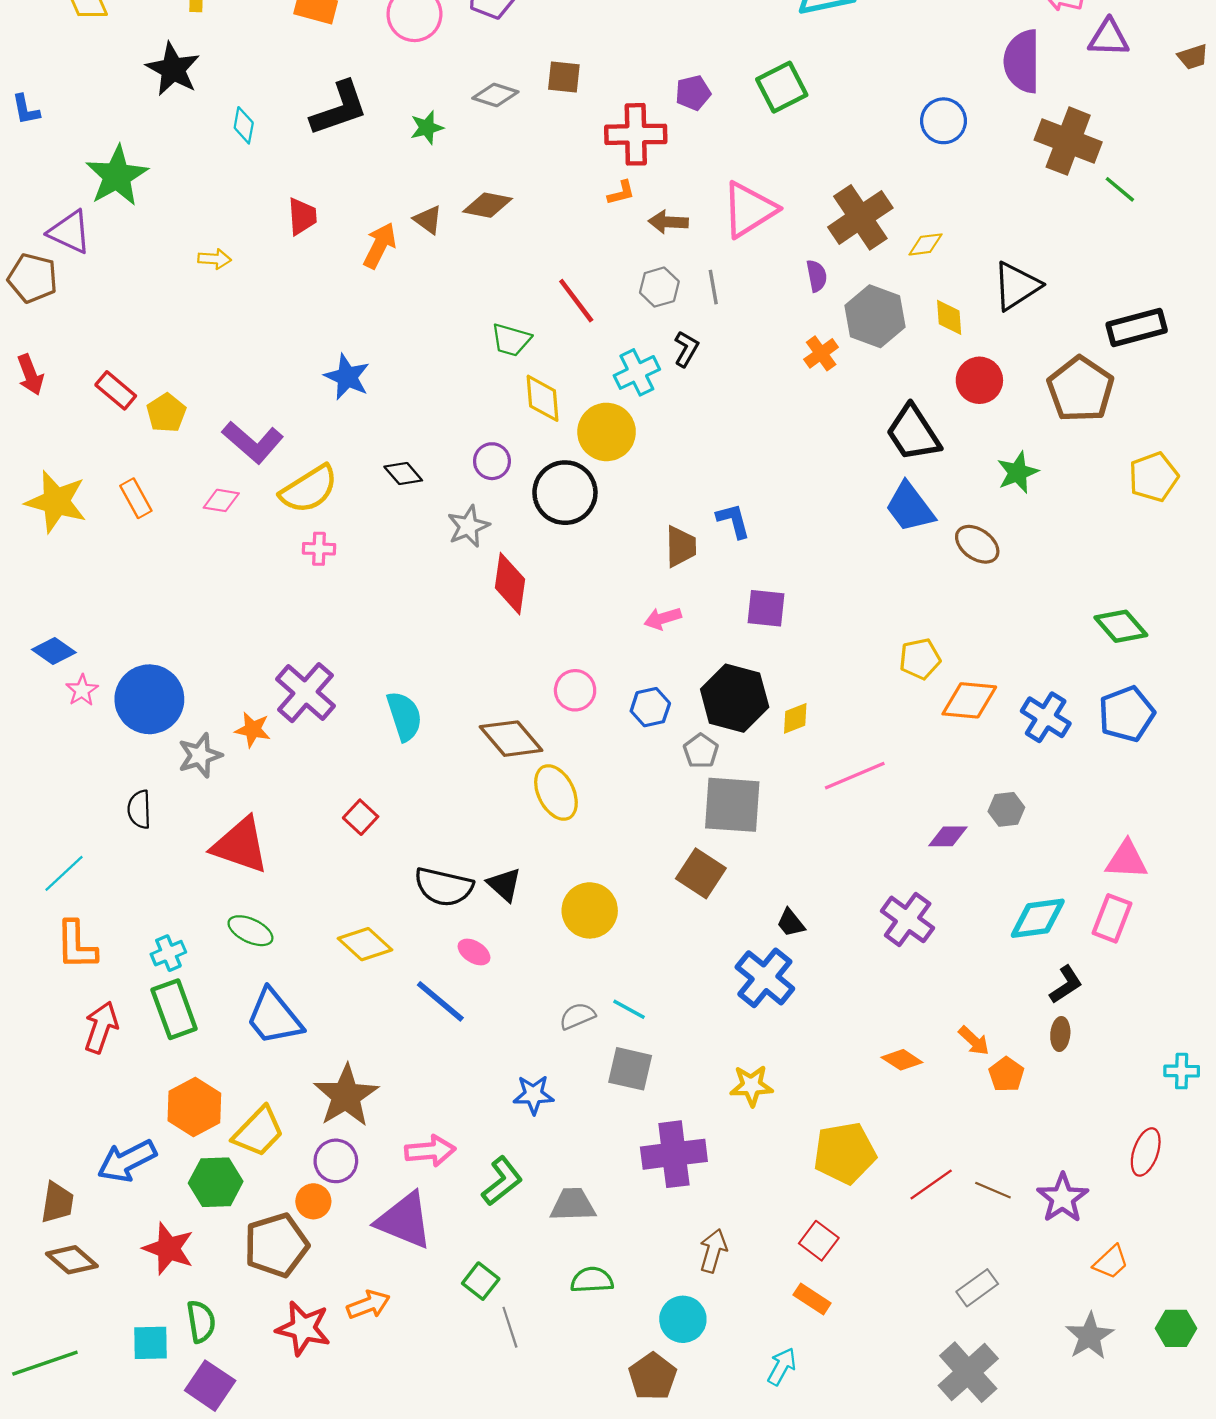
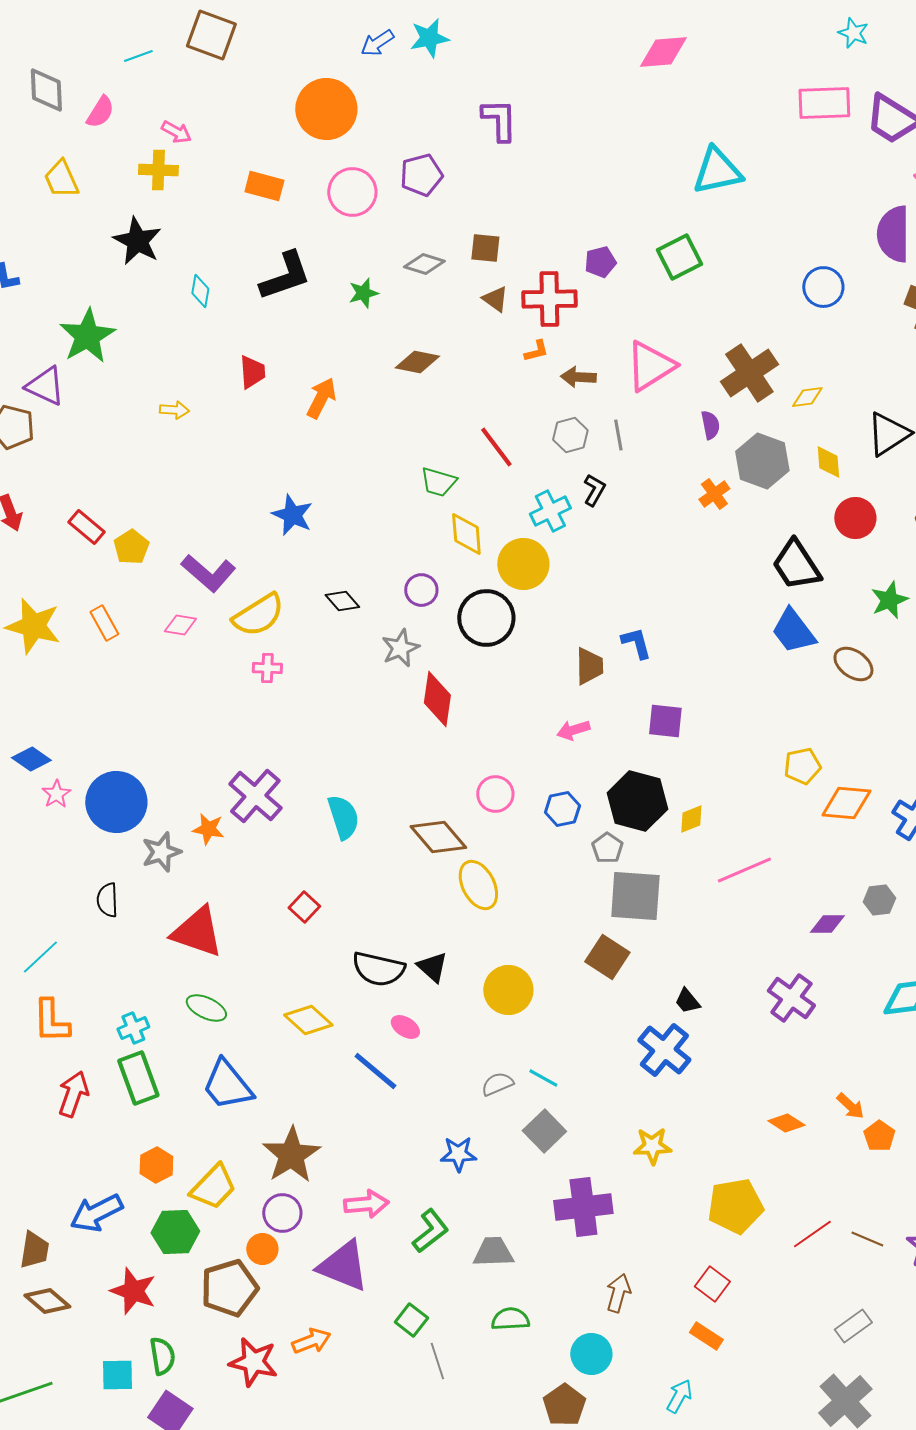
brown triangle: (428, 220) -> (495, 299), moved
gray square: (630, 1069) -> (544, 1131), turned 33
orange hexagon: (194, 1107) -> (156, 1165), size x0.7

